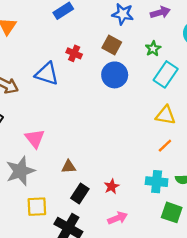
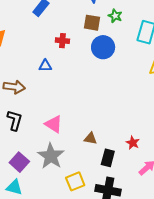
green star: (153, 49) -> (115, 16), moved
blue triangle: (47, 74) -> (45, 66), size x0.6
brown triangle: (69, 167) -> (90, 138), turned 32

